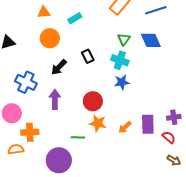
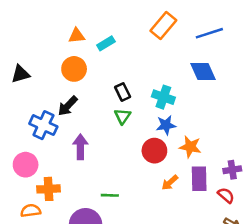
orange triangle: (44, 12) -> (77, 36), moved
green triangle: (124, 39) -> (123, 116), moved
black arrow: (59, 67) -> (68, 106), moved
red circle: (93, 101) -> (154, 151), moved
orange star: (98, 123) -> (190, 147), moved

